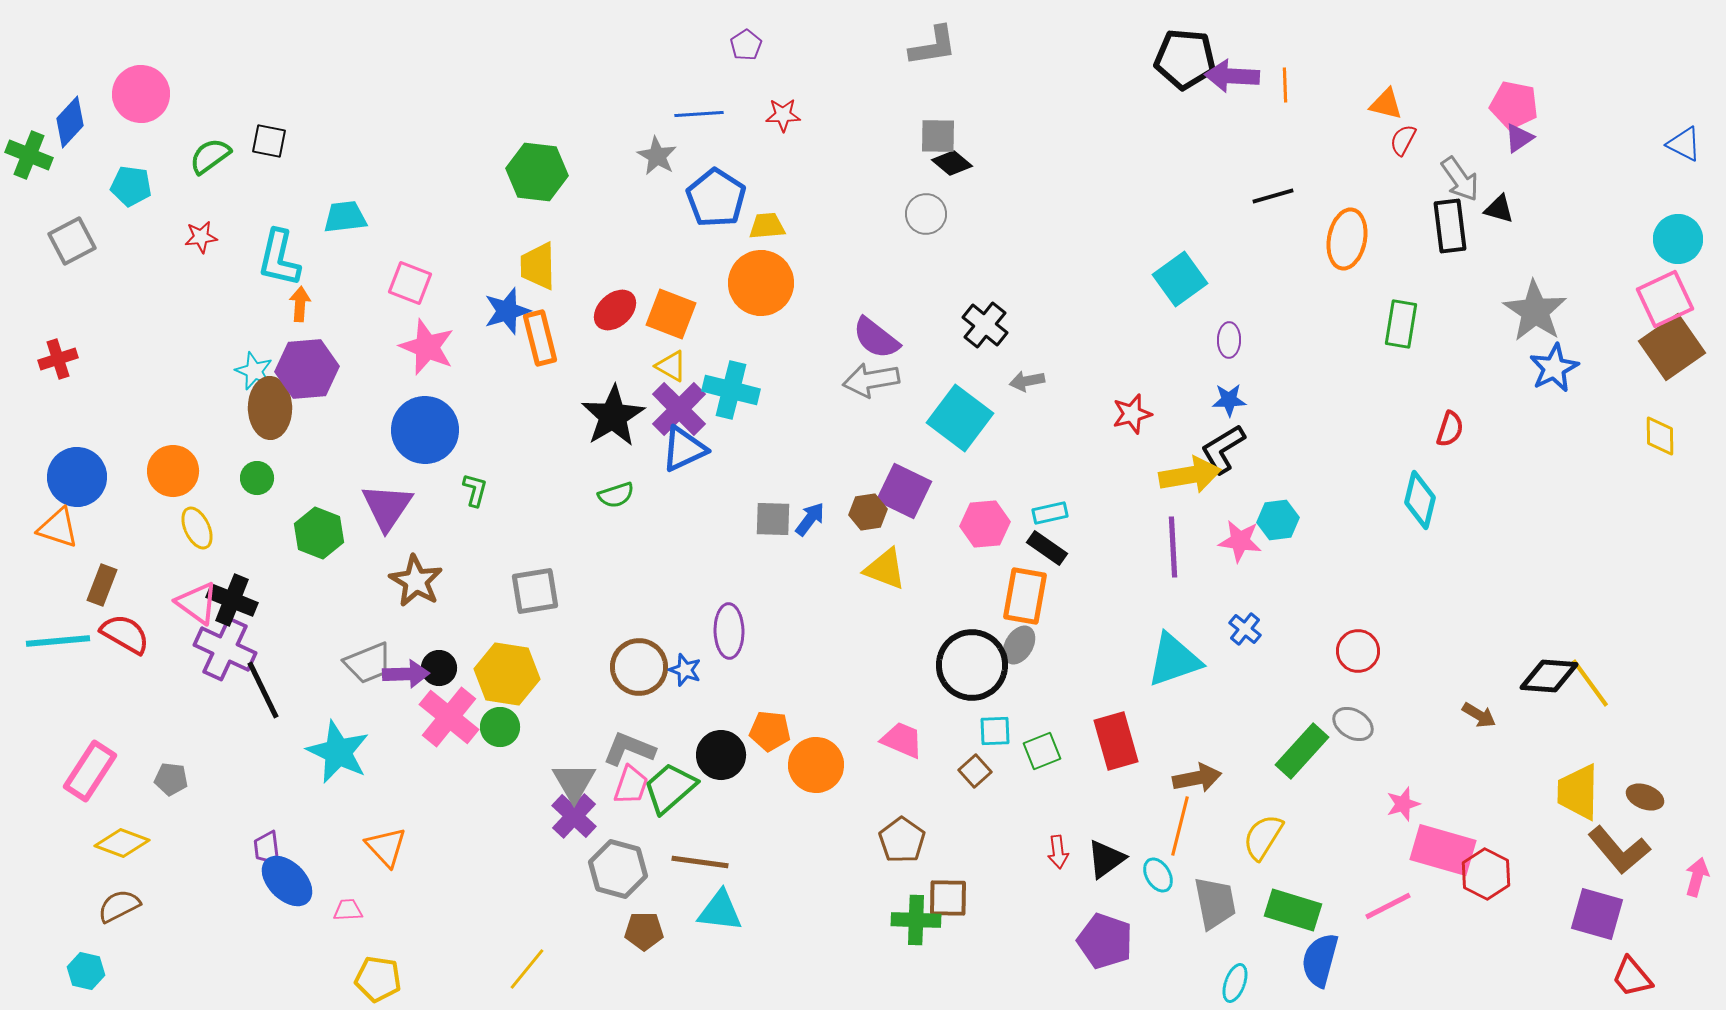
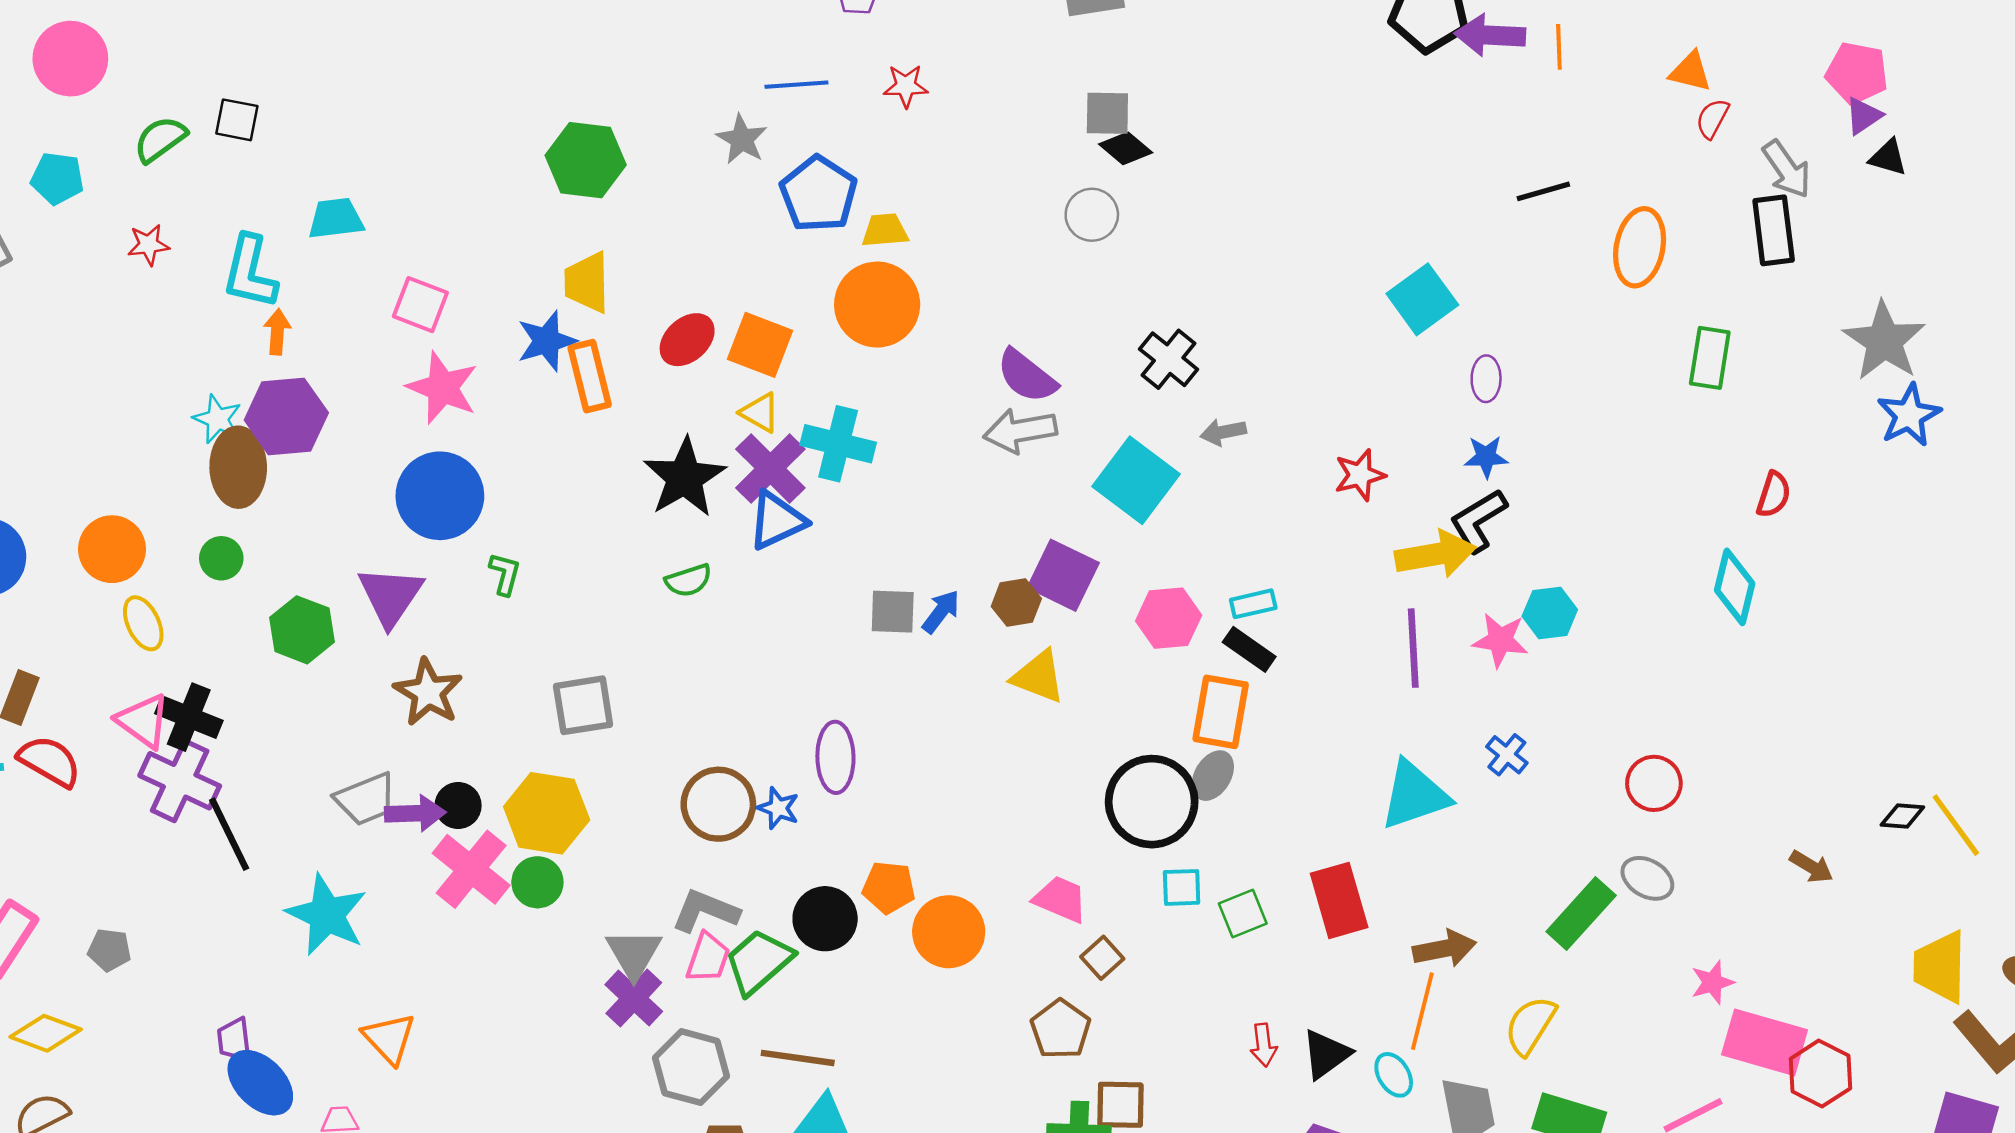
black triangle: (1499, 209) -> (1888, 157), moved
black diamond: (1549, 676) -> (1902, 816), size x0.6
brown square: (975, 771) -> (1102, 958), moved

